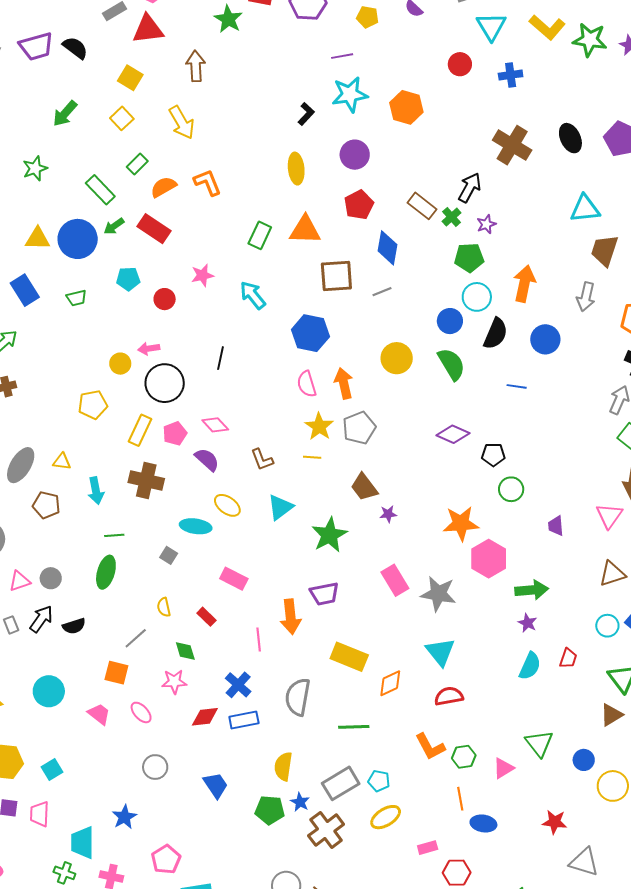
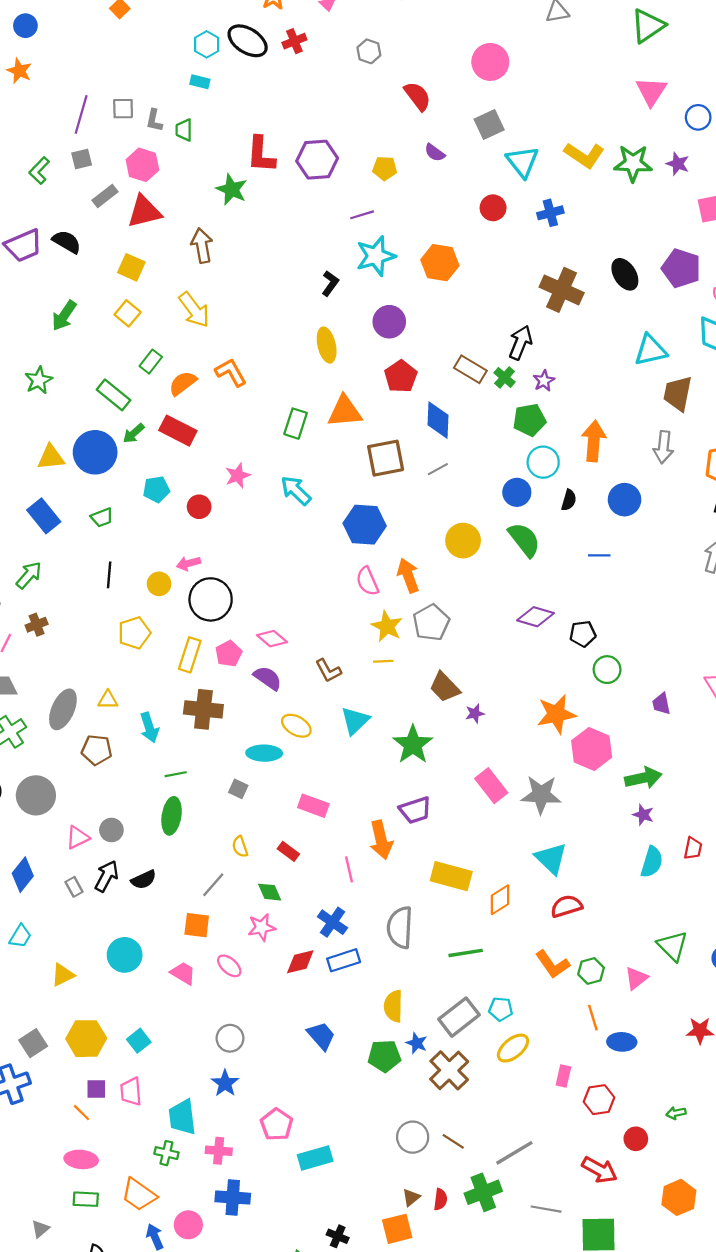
black semicircle: (496, 334) -> (569, 500), size x0.6
black line: (221, 358) -> (109, 575), moved
gray circle: (155, 767) -> (230, 1038), moved
pink rectangle: (428, 848) -> (563, 1076), turned -54

